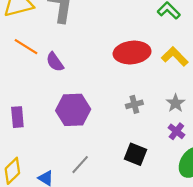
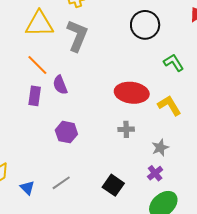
gray cross: (134, 104) -> (126, 129), moved
purple hexagon: (73, 110) -> (66, 132), size x0.7
purple rectangle: (17, 117) -> (35, 96), moved

